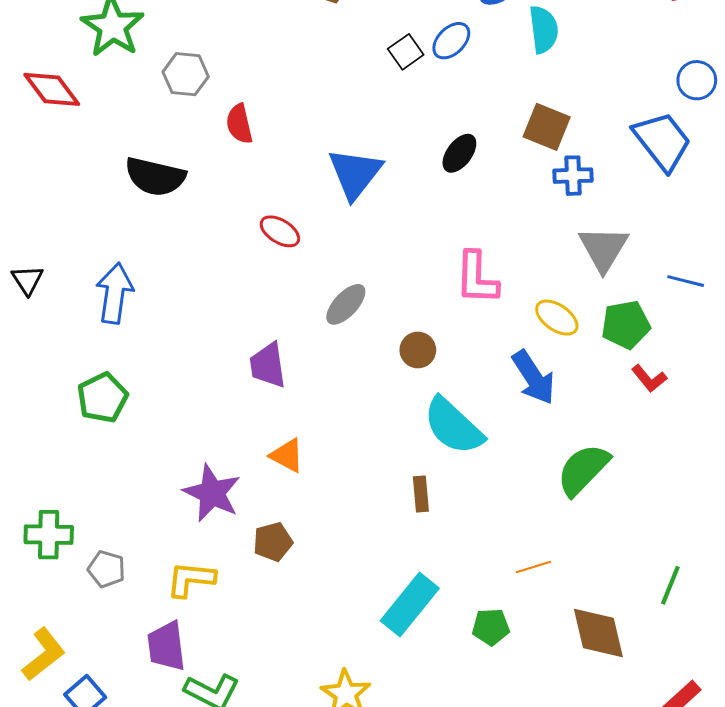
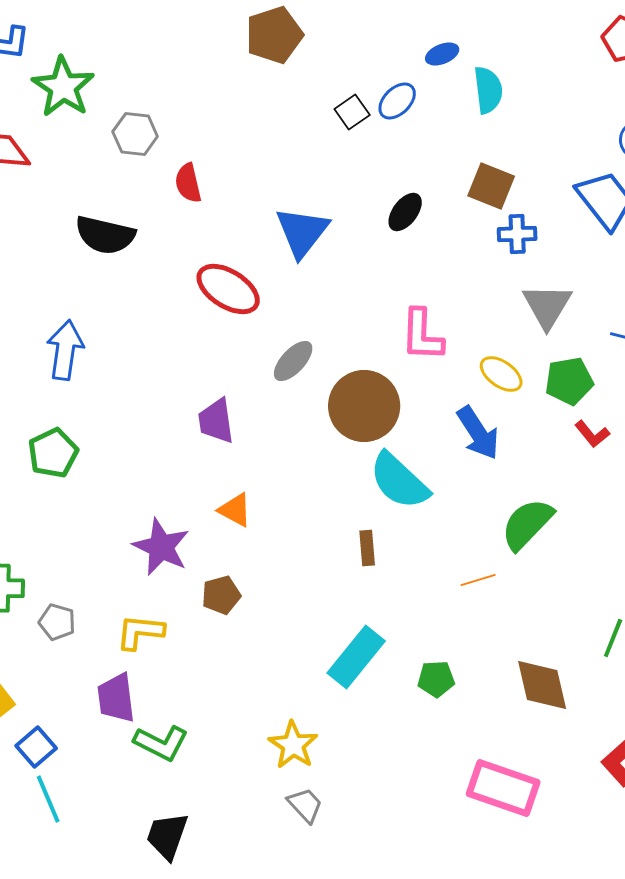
red ellipse: (280, 231) -> (228, 289), size x1.6
brown circle: (418, 350) -> (364, 406), size x2.0
orange line: (533, 567) -> (478, 580), moved

